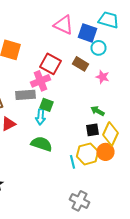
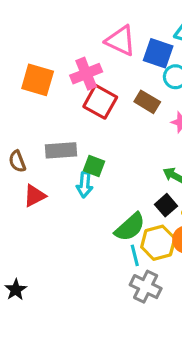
pink cross: (40, 81) -> (86, 74), moved
black square: (92, 130) -> (166, 205), turned -32
green semicircle: (42, 144) -> (130, 227), moved, turned 120
gray cross: (80, 201) -> (146, 287), moved

